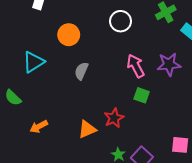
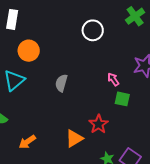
orange circle: (69, 35) -> (29, 51), moved
pink arrow: (136, 66) -> (113, 79), moved, size x0.6

